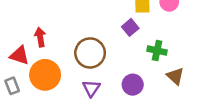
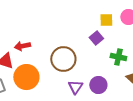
red arrow: (40, 37) -> (22, 46), turned -91
purple triangle: (91, 88) -> (75, 87), moved

